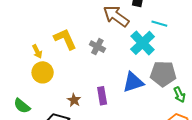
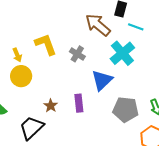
cyan line: (159, 24) -> (136, 27), moved
gray pentagon: (163, 74) -> (126, 109), moved
blue triangle: (133, 82) -> (102, 80), moved, turned -30

